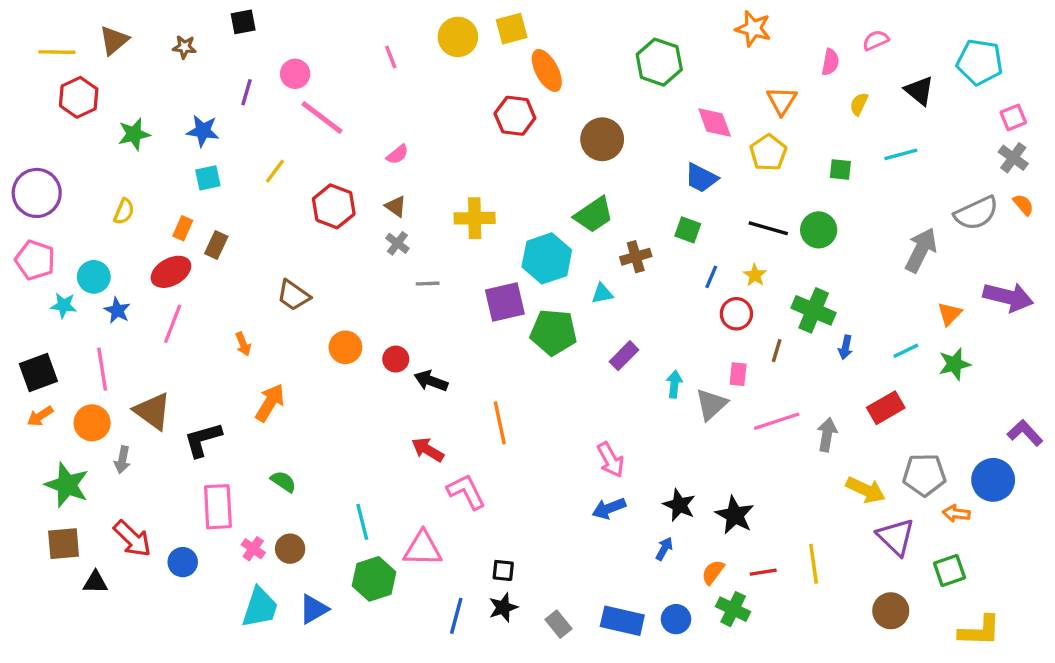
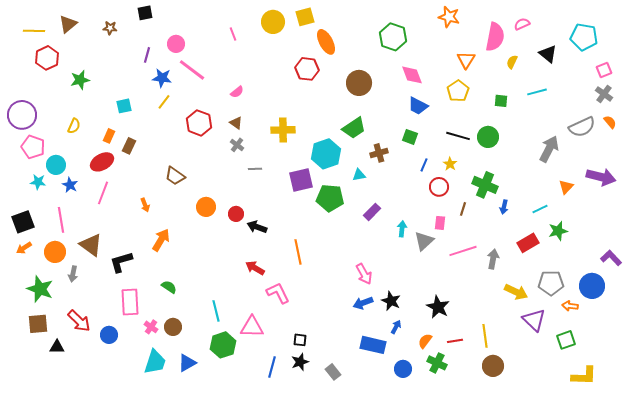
pink semicircle: (830, 62) -> (495, 37), size x1.8
pink diamond: (715, 122) -> (412, 75), moved
blue star: (203, 131) -> (162, 78), moved
pink pentagon: (35, 260) -> (33, 147), moved
green star: (955, 364) -> (558, 231), moved
black star: (679, 505) -> (391, 301), moved
brown circle: (891, 611) -> (493, 366), moved
blue rectangle: (622, 621) -> (373, 345), moved

